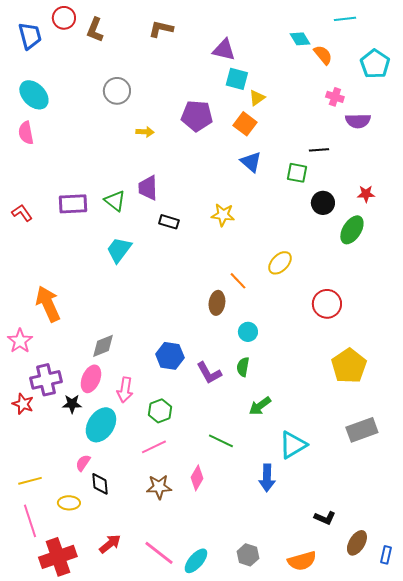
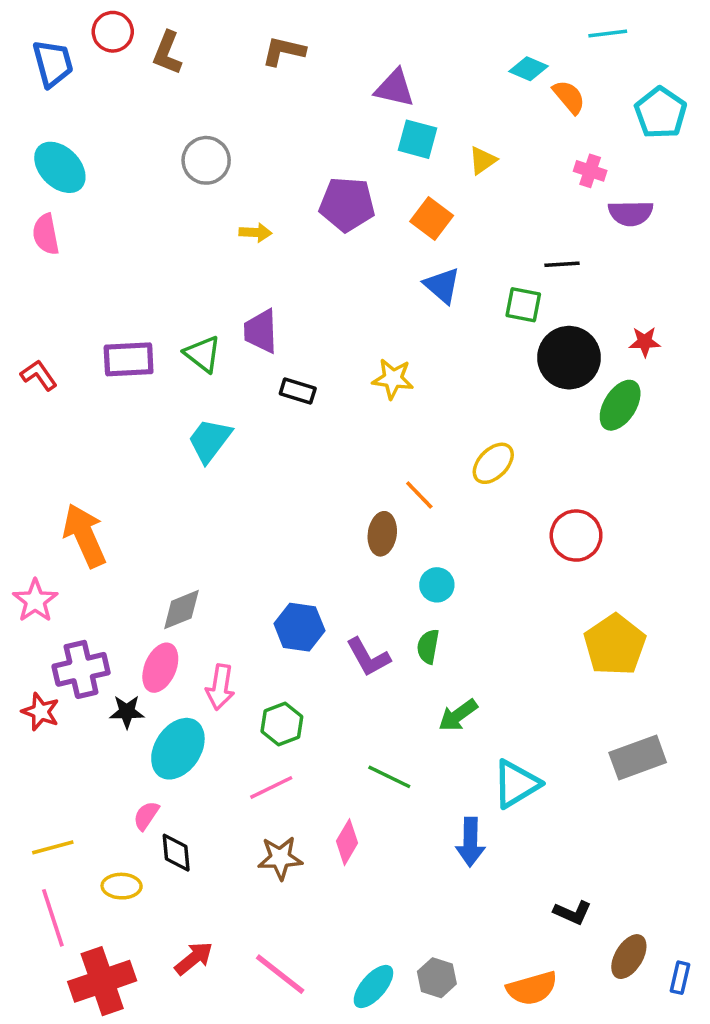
cyan diamond: (300, 39) -> (528, 69), turned -35
yellow triangle: (257, 98) -> (483, 160), moved
black circle: (323, 203) -> (569, 358), size x1.5
cyan ellipse: (196, 561) -> (373, 987), moved

